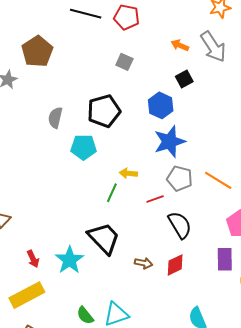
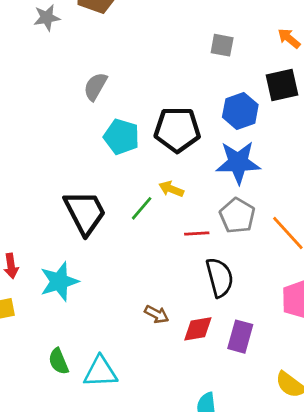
gray square: (124, 62) -> (222, 45), moved, turned -30
black square: (184, 79) -> (282, 85), size x1.4
black pentagon: (104, 111) -> (177, 130), moved
black trapezoid: (104, 238) -> (85, 212), moved
purple rectangle: (225, 259) -> (240, 337), moved

